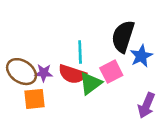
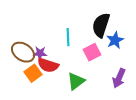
red semicircle: (72, 74) -> (48, 65), moved
green triangle: (90, 83) -> (76, 81), moved
orange square: (35, 99) -> (33, 73), turned -30

